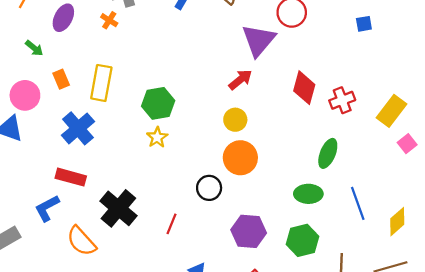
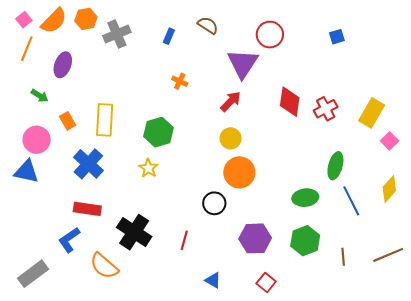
orange cross: (109, 20) -> (180, 81), moved
yellow star: (157, 137) -> (148, 168), moved
green ellipse: (328, 153) -> (335, 166), moved
yellow diamond: (397, 222) -> (389, 189), moved

